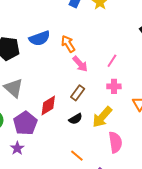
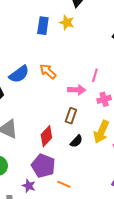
pink arrow: (80, 64) -> (77, 90), moved, turned -30
purple pentagon: (25, 123) -> (43, 166), moved
orange line: (77, 156) -> (64, 184), moved

